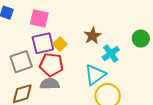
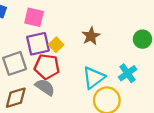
cyan cross: (111, 54) -> (128, 73), moved
gray semicircle: (50, 84) -> (45, 87), turned 36

